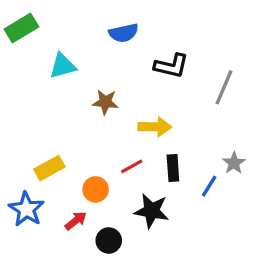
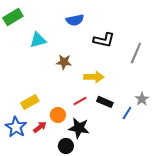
black rectangle: (173, 168) -> (105, 102), turned -63
black star: (152, 211) -> (79, 128), moved
red arrow: (76, 221) -> (40, 127), moved

